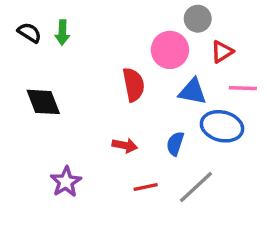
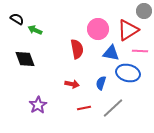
gray circle: (198, 19) -> (144, 11), moved
green arrow: (62, 33) -> (35, 30), moved, turned 112
red triangle: (222, 52) -> (128, 30), size x1.6

